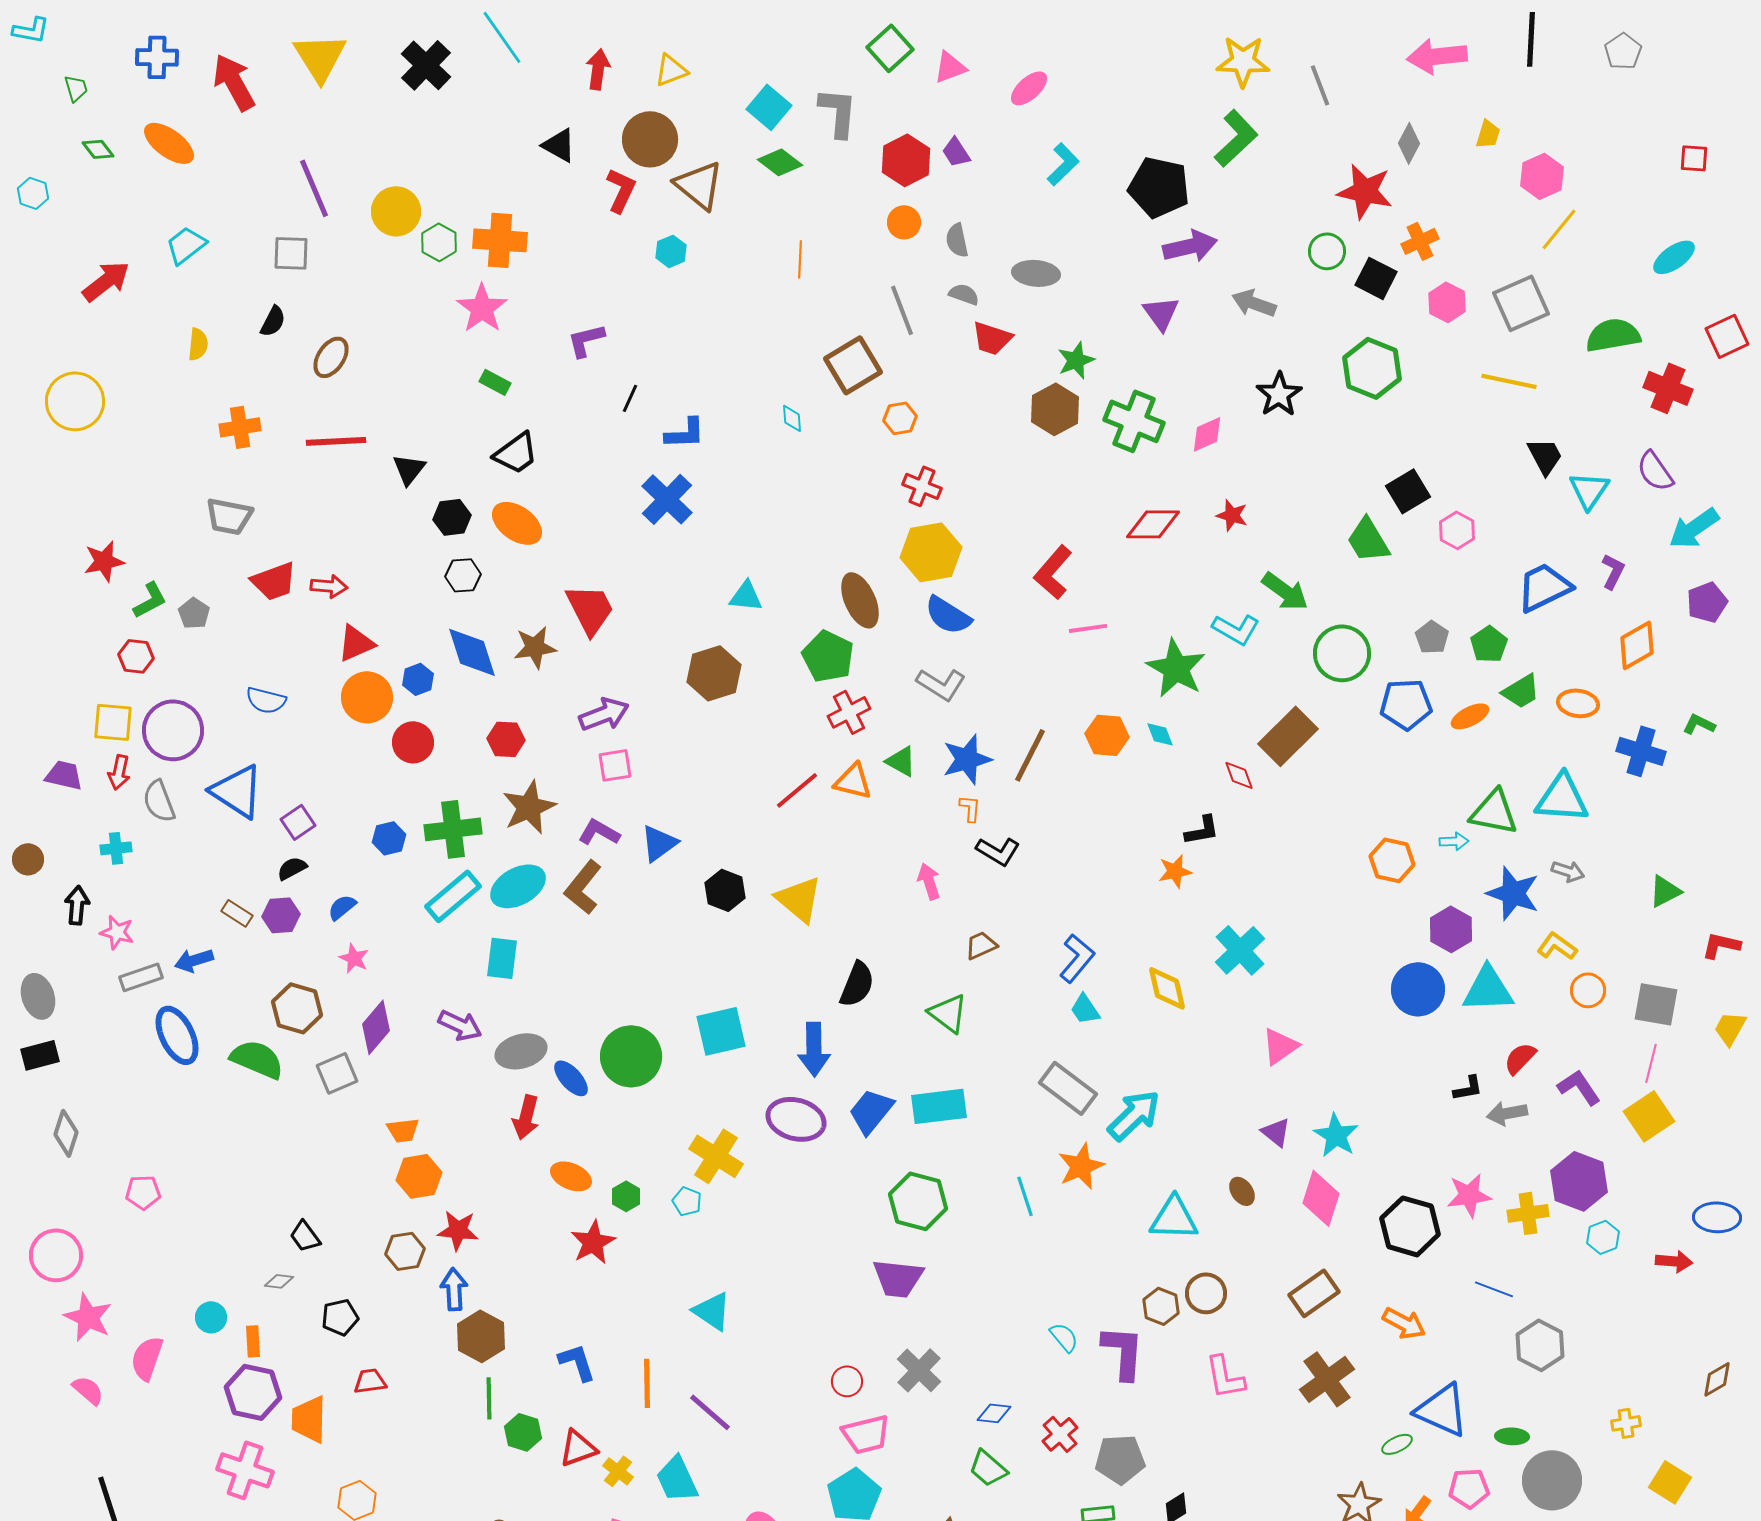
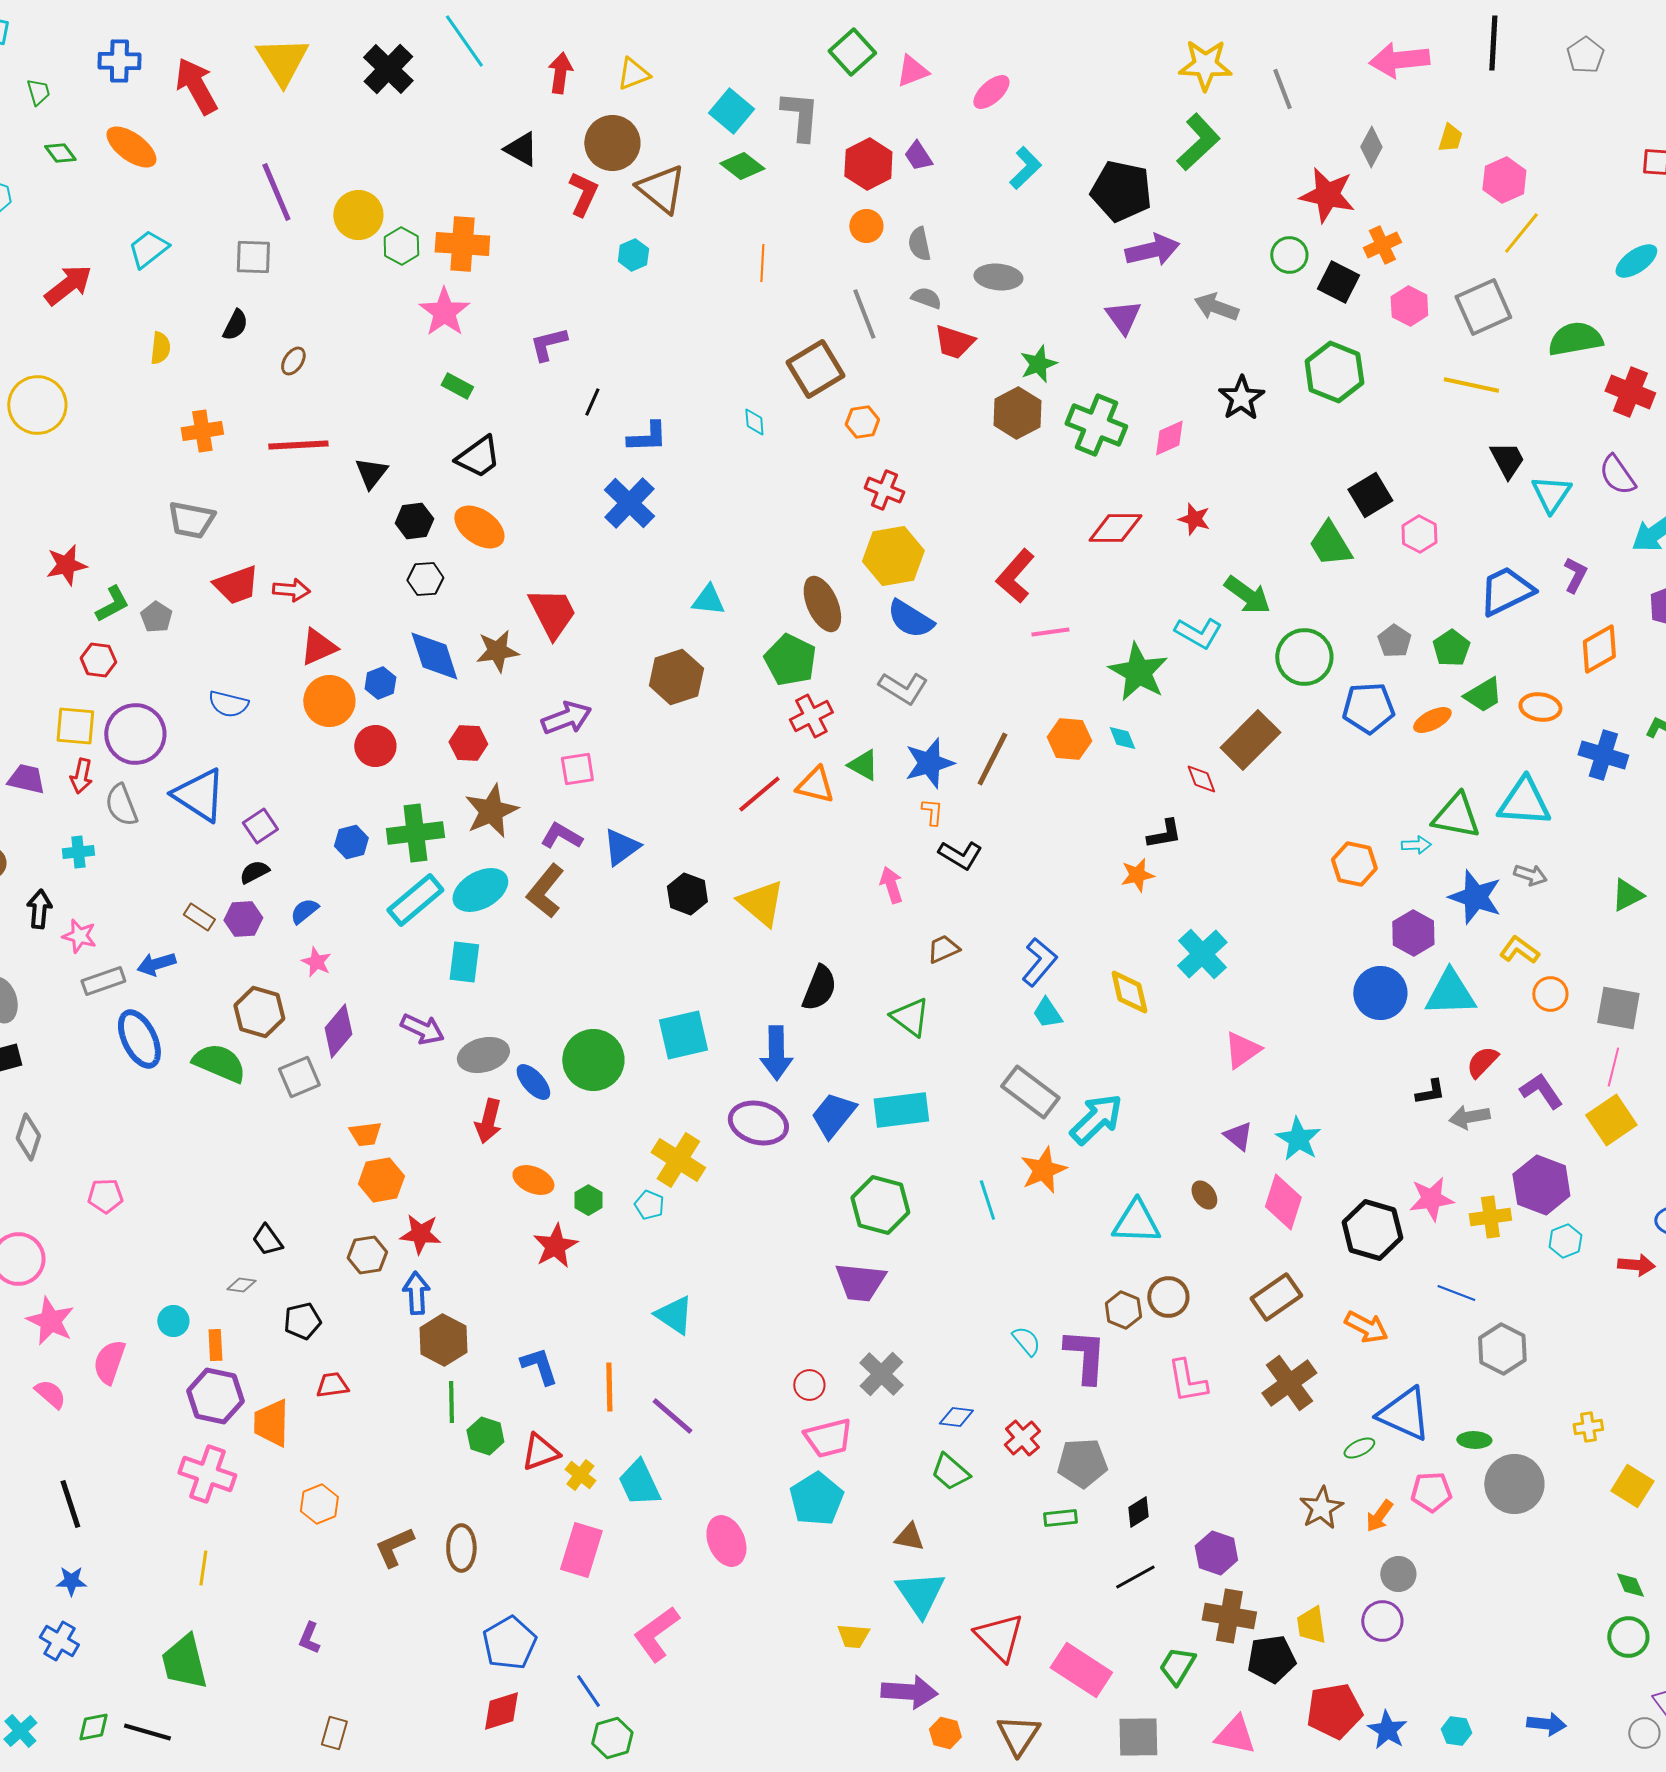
brown ellipse: (331, 357) -> (293, 361), size x0.7

